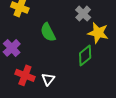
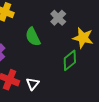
gray cross: (83, 14) -> (58, 18), moved

